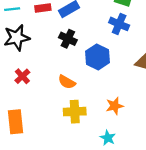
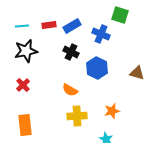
blue cross: (119, 24) -> (101, 34), moved
red cross: (22, 76) -> (23, 85), moved

